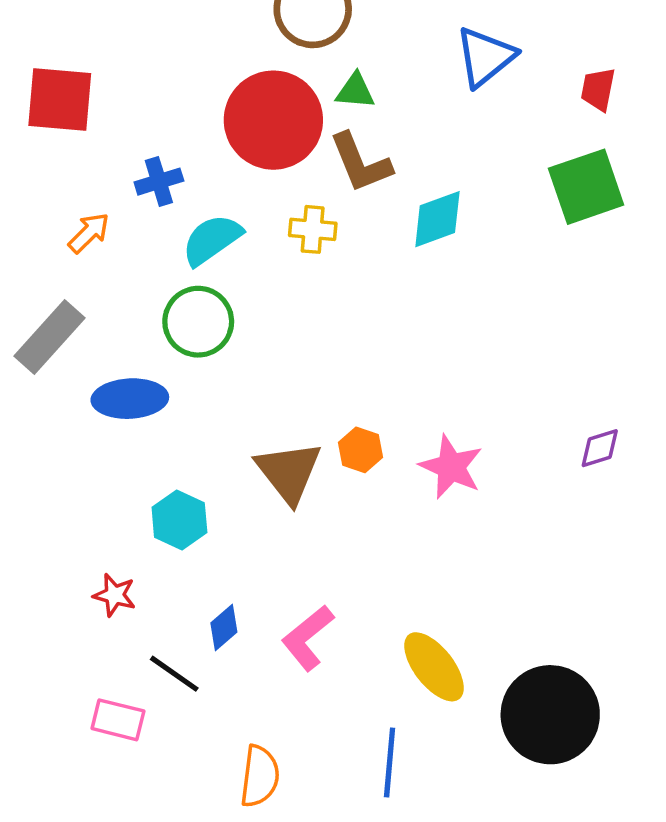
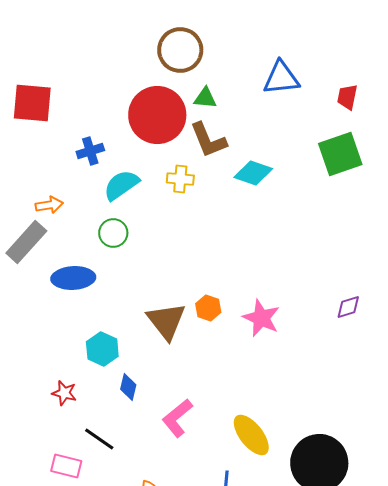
blue triangle: (485, 57) -> (281, 78), turned 33
cyan diamond: (437, 219) -> (253, 173), turned 39
orange arrow: (89, 233) -> (49, 205), moved, turned 36
green circle: (198, 322) -> (113, 233), size x0.7
blue diamond: (224, 628) -> (128, 387), moved, turned -36

